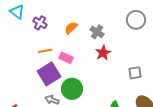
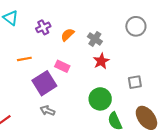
purple cross: (40, 23) -> (43, 27), moved, turned 32
orange line: (45, 51) -> (24, 59), moved
green circle: (72, 89) -> (100, 99), moved

